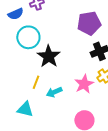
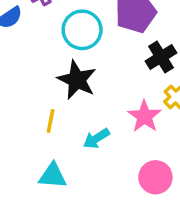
cyan circle: (28, 37) -> (82, 30), moved
yellow line: (36, 82) -> (51, 121), moved

